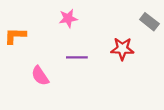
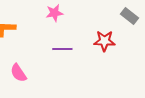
pink semicircle: (40, 76) -> (18, 73), moved

